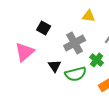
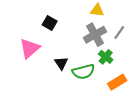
gray cross: (75, 43) -> (95, 35), moved

